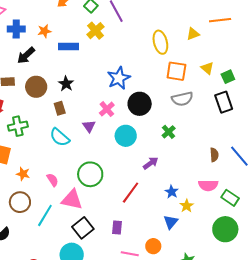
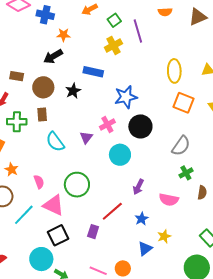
blue cross: (16, 29) -> (45, 15), moved
blue rectangle: (68, 46) -> (93, 72), moved
black arrow: (26, 55) -> (53, 56), moved
gray semicircle: (182, 99) -> (181, 146), moved, turned -55
brown rectangle: (60, 108) -> (42, 114), moved
green cross: (169, 132) -> (186, 173), moved
purple arrow: (151, 163) -> (138, 187), turned 140
pink semicircle: (208, 185) -> (169, 200), moved
blue star: (172, 192) -> (142, 219), moved
purple rectangle: (117, 228) -> (93, 232), moved

